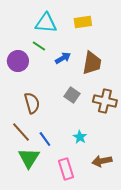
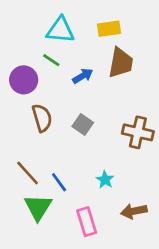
brown trapezoid: (92, 63) -> (121, 63), moved
gray square: (72, 95) -> (83, 124), moved
brown semicircle: (32, 103) -> (42, 118), moved

